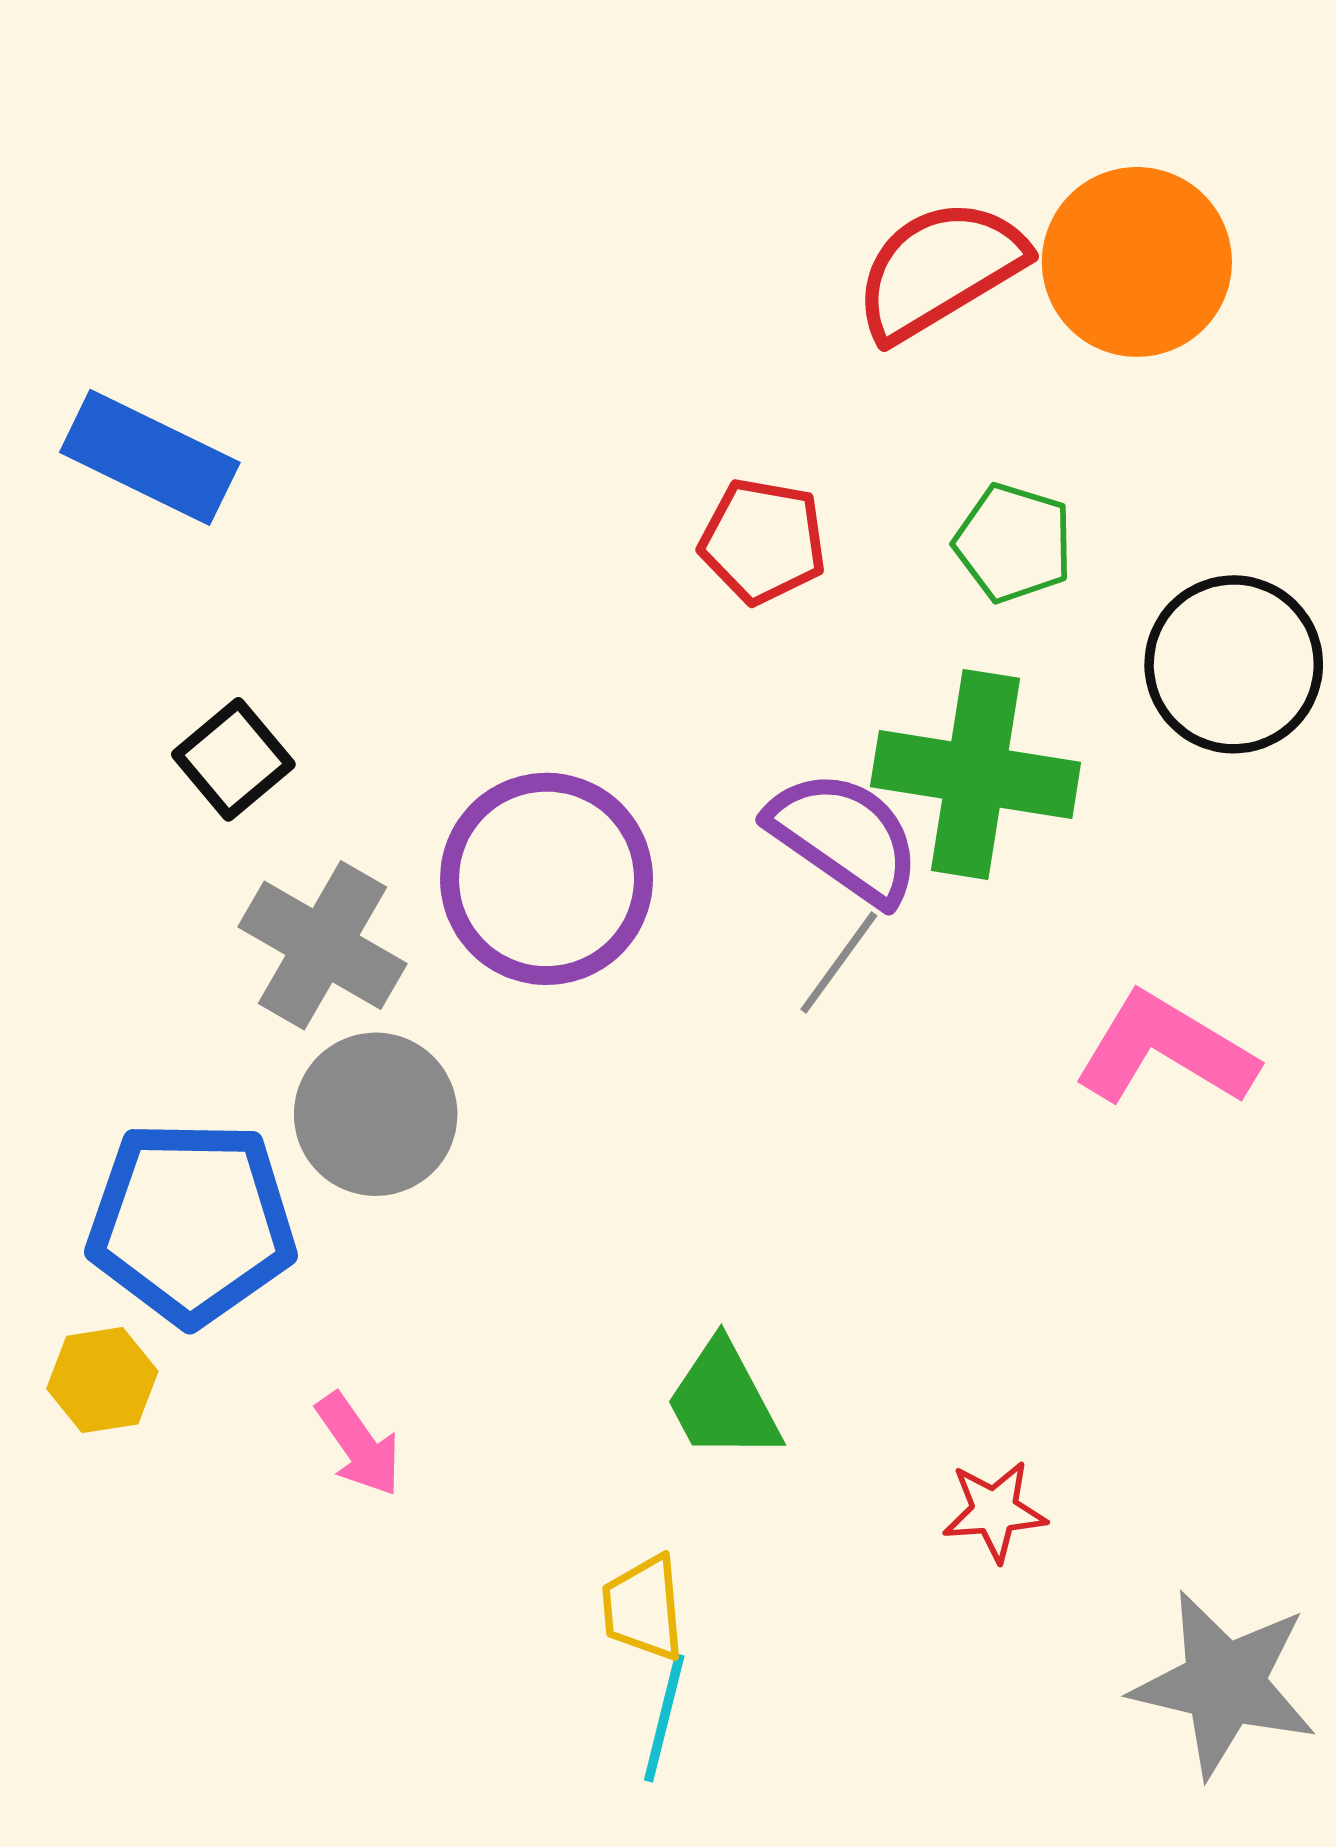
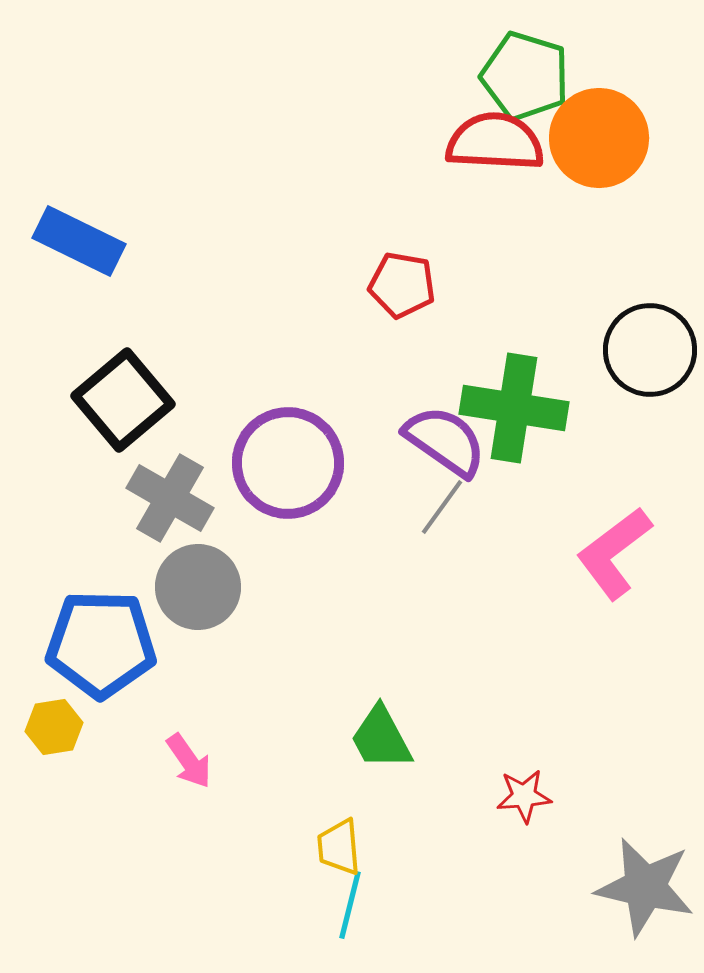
red semicircle: (939, 270) -> (495, 142), turned 34
green pentagon: (1013, 543) -> (525, 76), moved, size x1.4
black square: (233, 759) -> (123, 400), size x1.6
pink L-shape: (1165, 1050) -> (614, 553), turned -68

